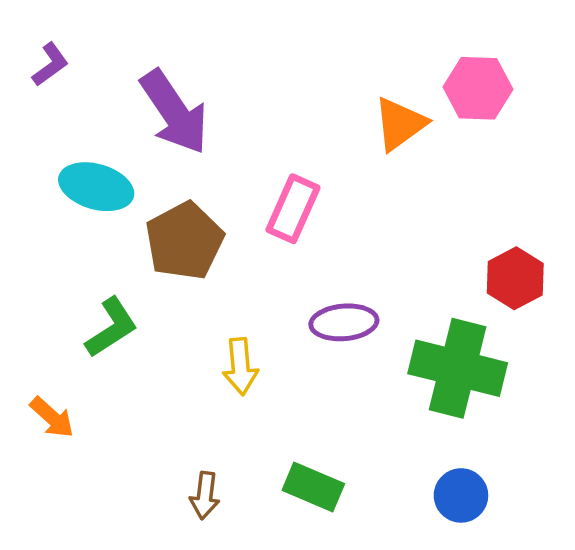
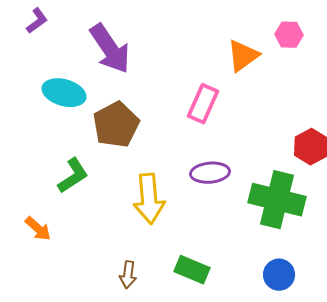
pink hexagon: (478, 88) -> (289, 35), size x0.7
pink rectangle: (293, 209) -> (203, 104), moved
yellow arrow: (240, 367) -> (149, 199), size x1.5

